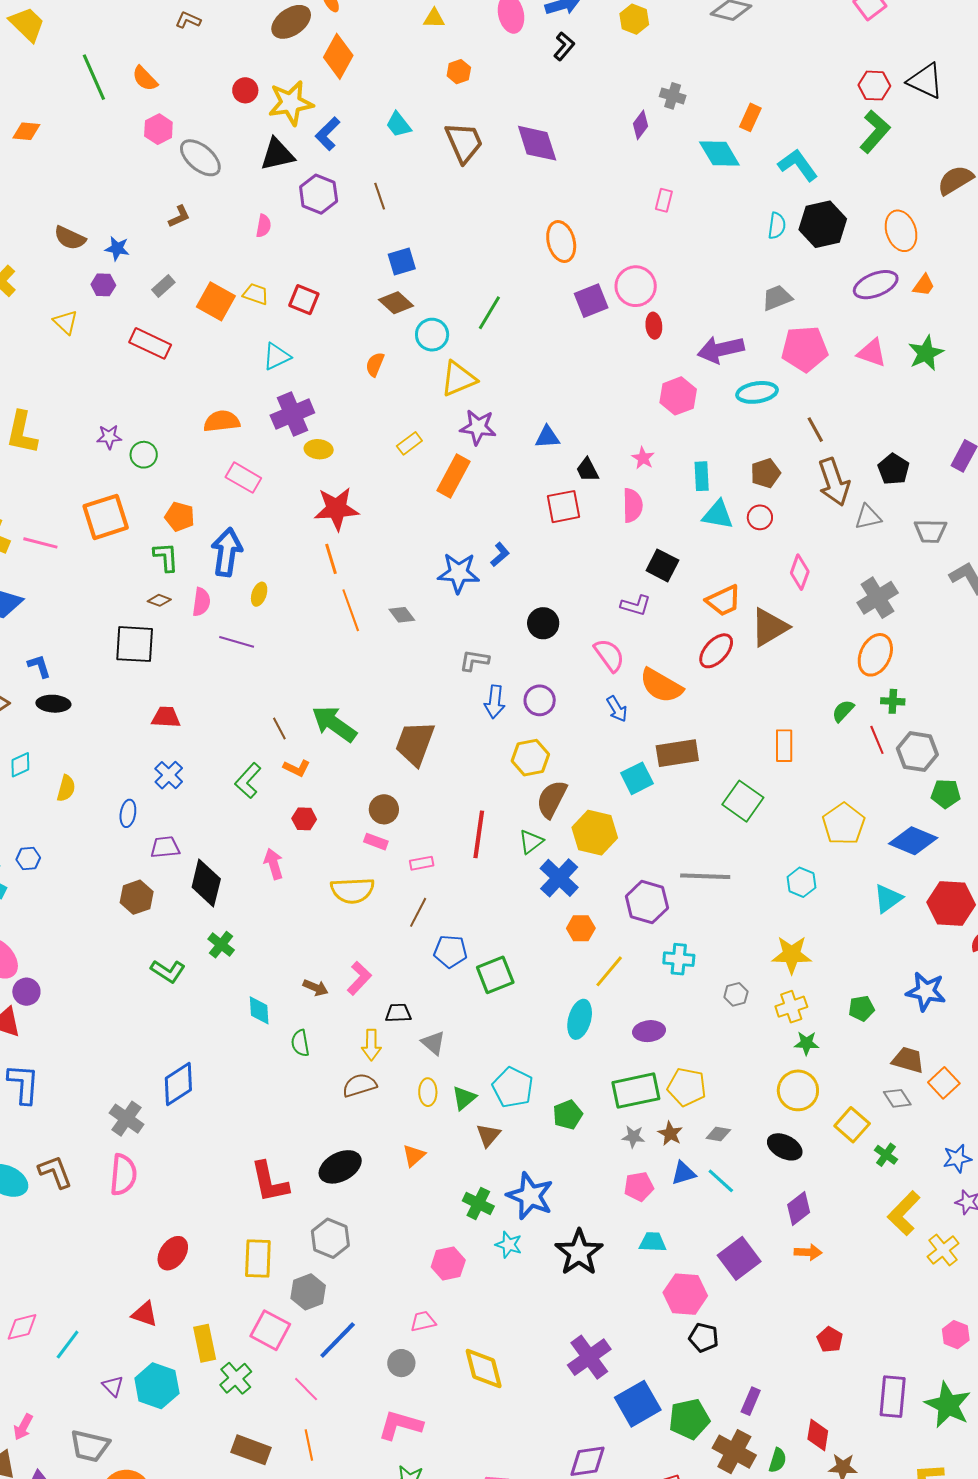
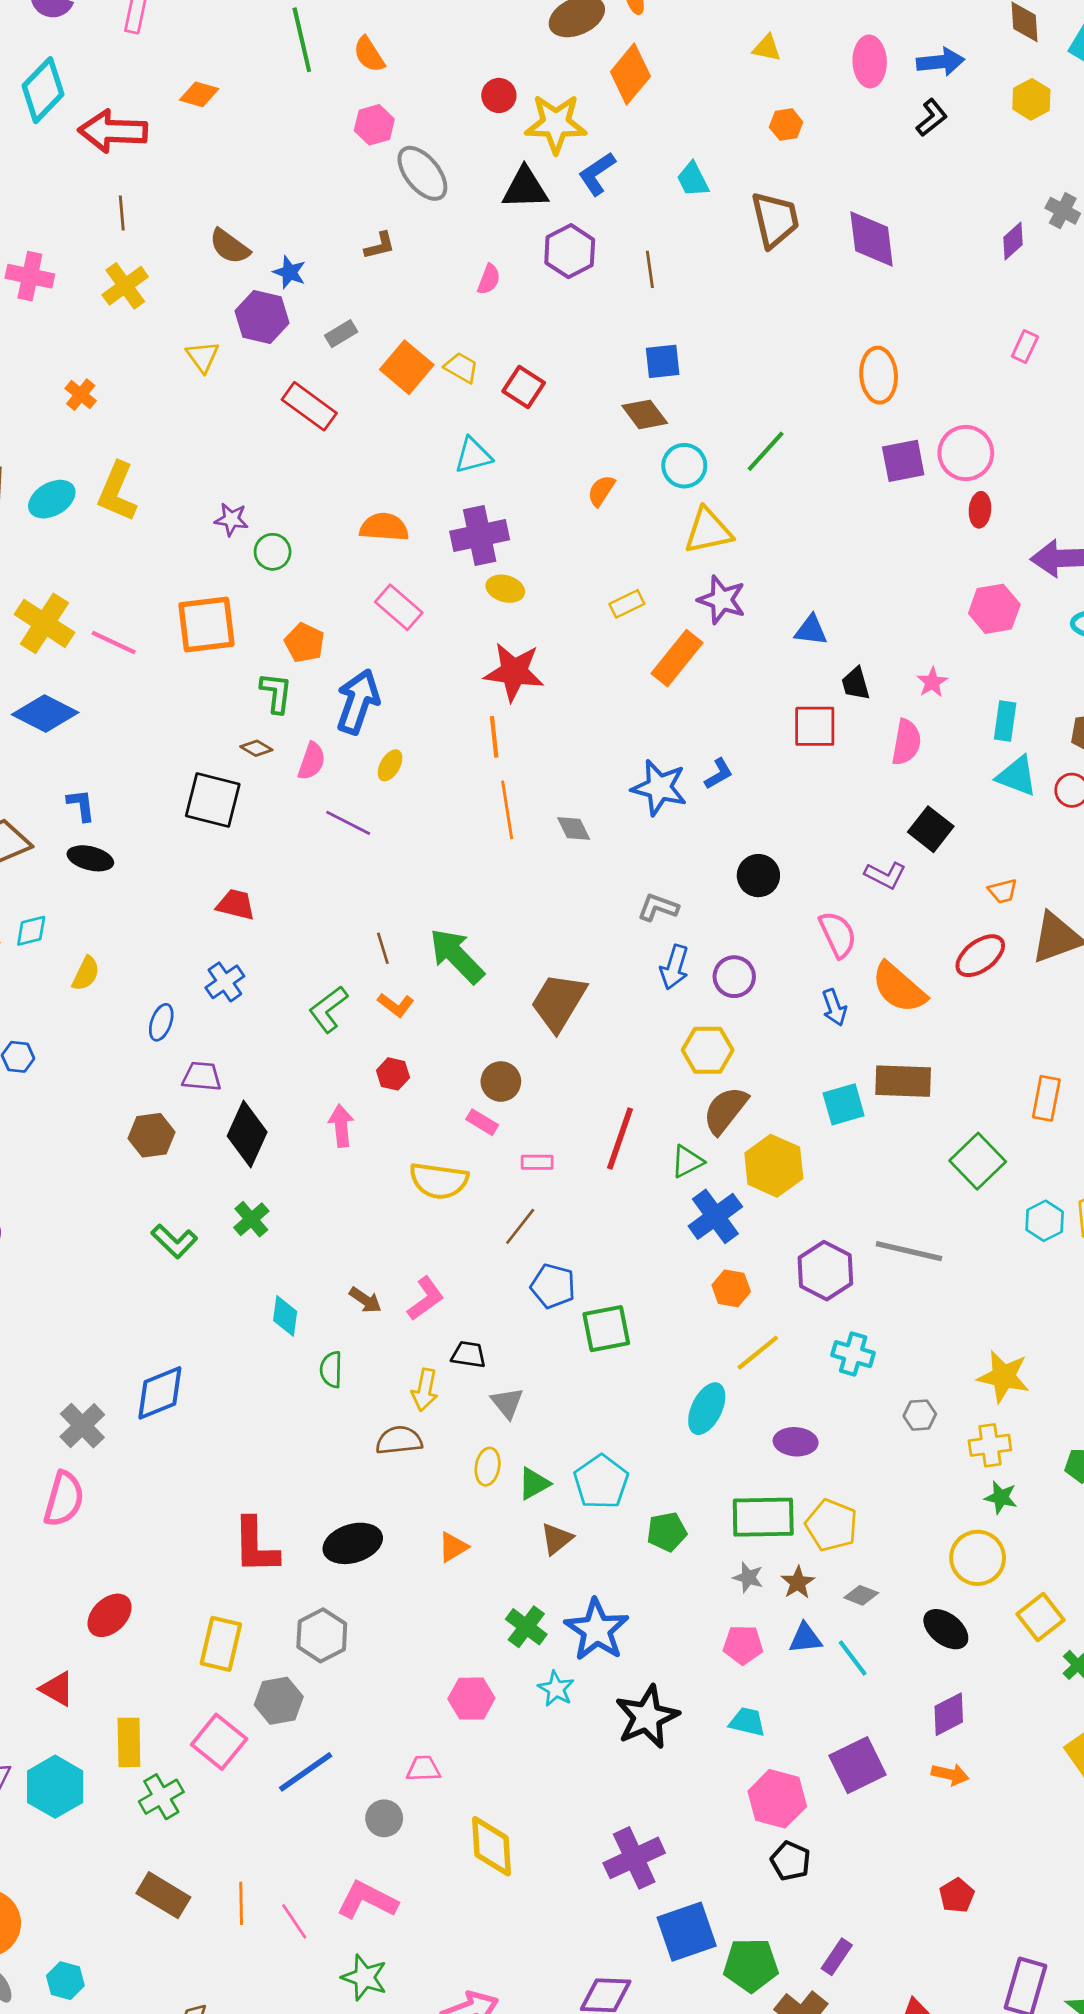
purple hexagon: (103, 285) -> (262, 317), size x1.6
orange trapezoid: (724, 601) -> (1003, 891), size x0.6
cyan hexagon: (801, 882) -> (1045, 1221), moved
pink line: (306, 1389) -> (294, 1921), moved

